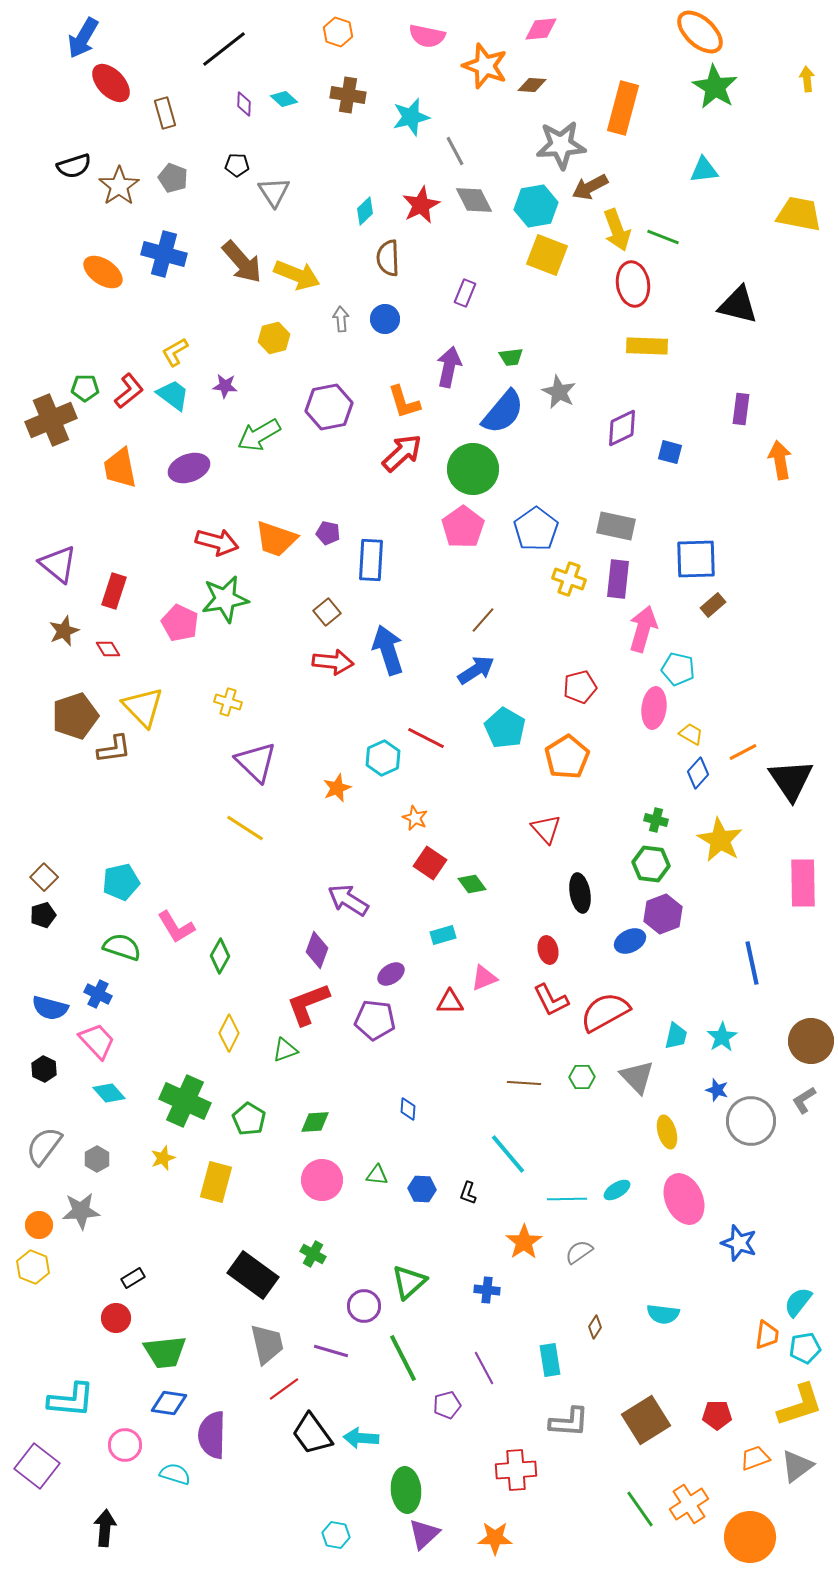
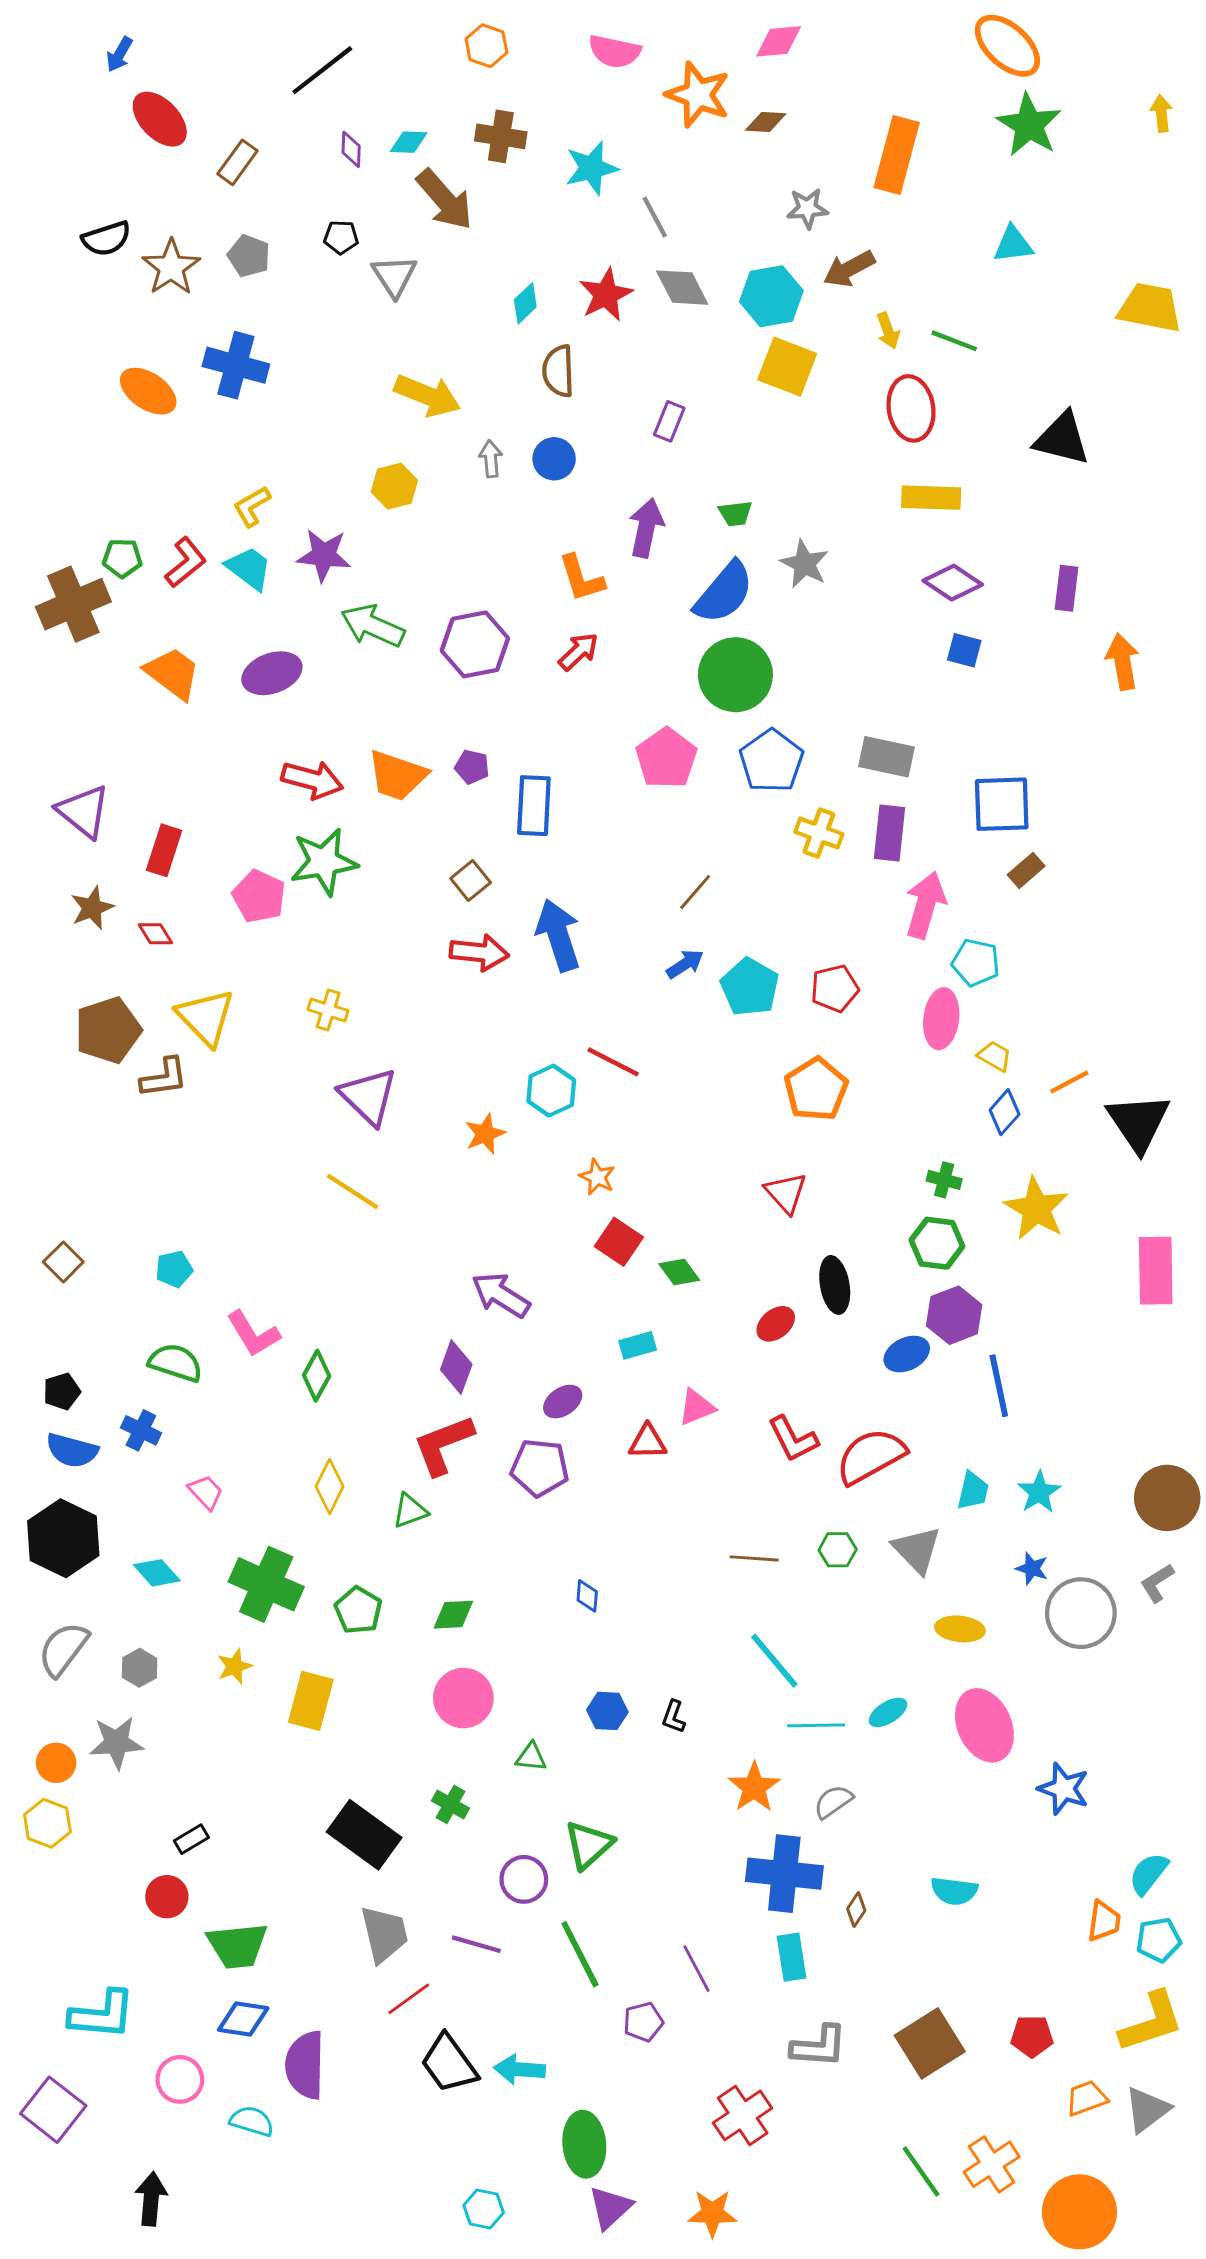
blue arrow: (83, 38) -> (119, 54), size x0.6
cyan diamond: (284, 99) -> (409, 142), turned -40
brown rectangle: (165, 113) -> (237, 162), turned 52
gray star: (561, 145) -> (807, 208), size x0.6
yellow arrow: (617, 230) -> (888, 331), size x0.6
brown arrow: (242, 262) -> (445, 200), moved
purple star: (225, 386) -> (324, 555), size x1.5
purple hexagon: (329, 407) -> (475, 644), moved
purple diamond: (622, 428) -> (953, 583), moved, turned 60
green arrow: (259, 435) -> (373, 626), turned 54
red arrow: (402, 453) -> (579, 652), size x0.7
orange trapezoid: (120, 468) -> (173, 673), turned 138
green circle: (473, 469) -> (735, 675), moved
blue arrow: (476, 670) -> (685, 964), size x0.7
cyan pentagon: (505, 728) -> (750, 987), moved
cyan pentagon: (121, 882) -> (174, 1269), size x0.7
black pentagon: (43, 915) -> (62, 1391), moved
red ellipse: (548, 950) -> (776, 1324), moved, turned 64
blue line: (752, 963) -> (999, 1386), moved
pink trapezoid: (97, 1041) -> (206, 1492), moved, size x0.7
black hexagon: (44, 1069) -> (63, 1538), size x2.0
yellow ellipse: (667, 1132) -> (960, 1629), turned -68
cyan line: (508, 1154) -> (774, 1661), moved
green triangle: (377, 1175) -> (531, 1757), moved
blue cross: (487, 1290) -> (784, 1874), moved, size x2.0
red cross: (516, 1470) -> (743, 2115), turned -30

